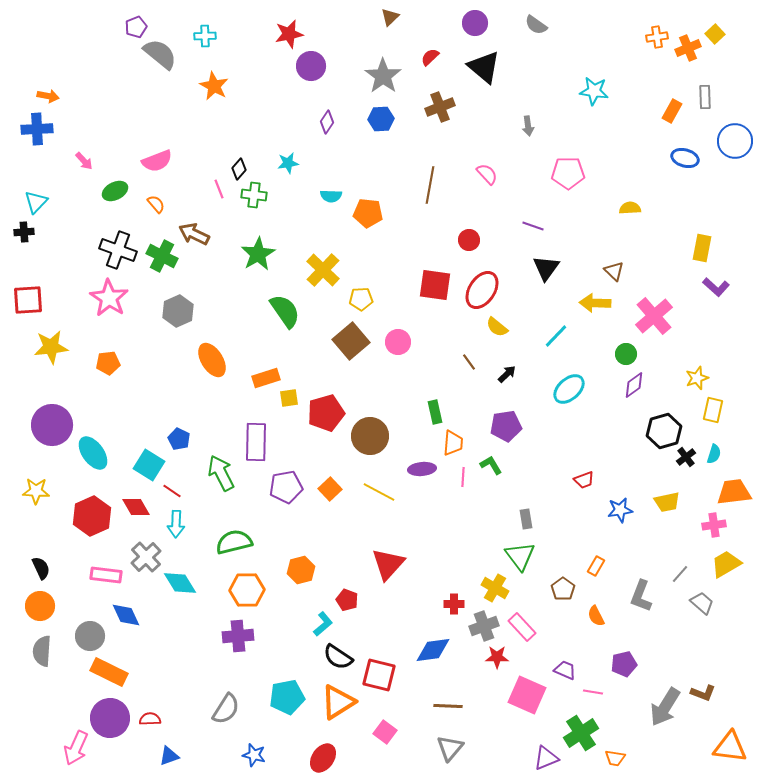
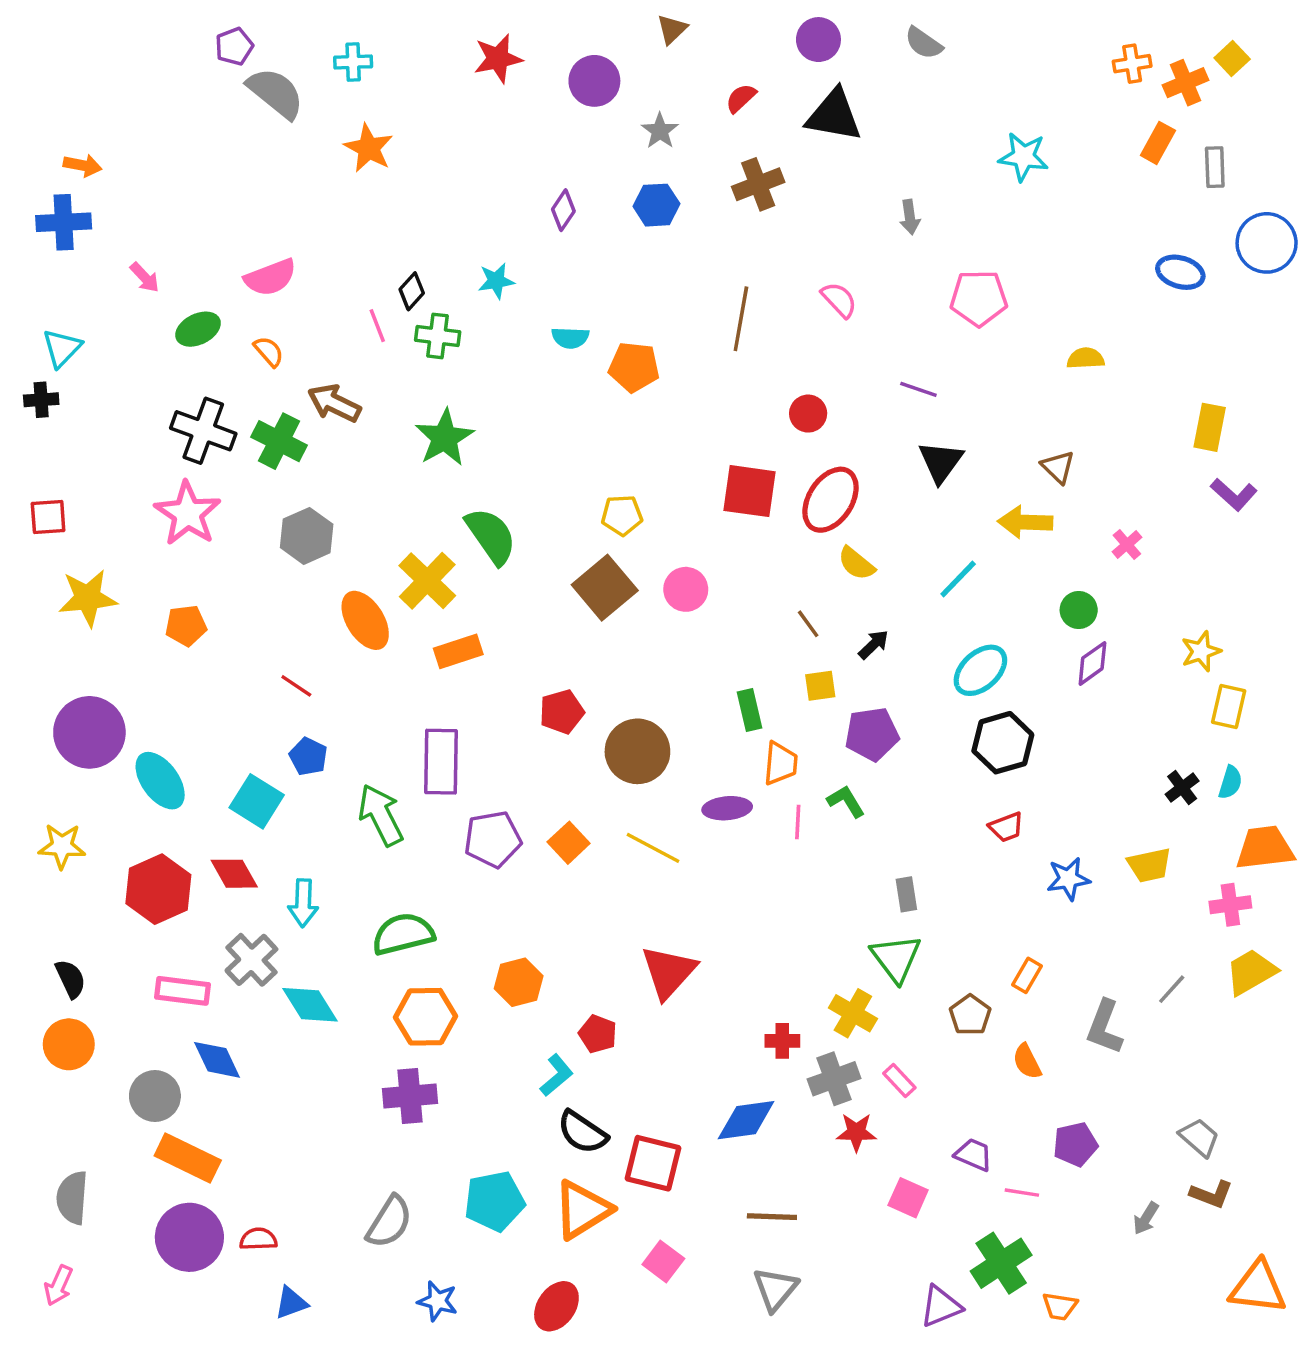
purple circle: (311, 66) -> (594, 81), moved
black triangle: (484, 67) -> (834, 115), turned -30
gray star: (383, 76) -> (660, 131), size x0.6
orange rectangle: (672, 111) -> (1158, 143), moved
yellow cross: (323, 270) -> (427, 581), moved
red square: (28, 300) -> (48, 517), size x0.7
pink cross: (654, 316) -> (1127, 545), size x0.5
yellow square: (289, 398) -> (820, 686), moved
red pentagon: (326, 413) -> (562, 712), size x0.7
black hexagon: (664, 431) -> (1003, 743), moved
red line: (172, 491) -> (296, 686), moved
gray trapezoid: (702, 603) -> (1199, 1137), moved
pink rectangle: (522, 627) -> (899, 1080), size x0.7
gray semicircle: (42, 651) -> (72, 1198), moved
pink square: (527, 695) -> (908, 1198), size x0.6
gray arrow: (665, 707) -> (1146, 1218), size x0.5
pink arrow: (76, 748) -> (58, 1286), moved, size x0.7

